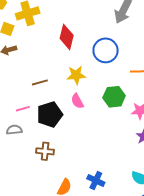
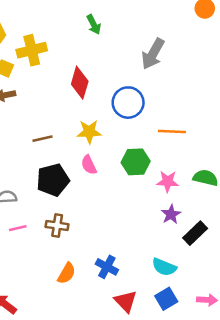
pink line: (23, 109) -> (18, 228), moved
brown cross: (45, 151) -> (57, 226), moved

